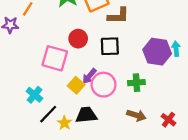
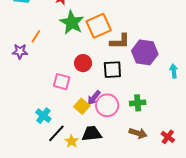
purple hexagon: (157, 52) -> (145, 52), moved
pink square: (55, 58) -> (62, 82), size x0.7

